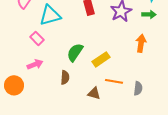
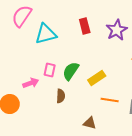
pink rectangle: (37, 38) -> (50, 70), moved, turned 56
brown triangle: (94, 93) -> (90, 123), moved

